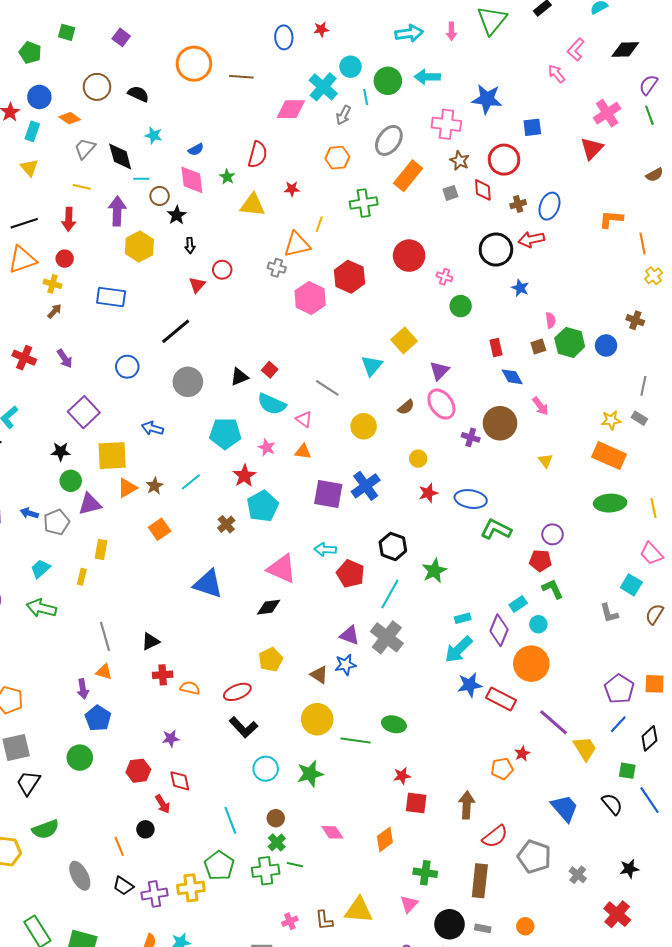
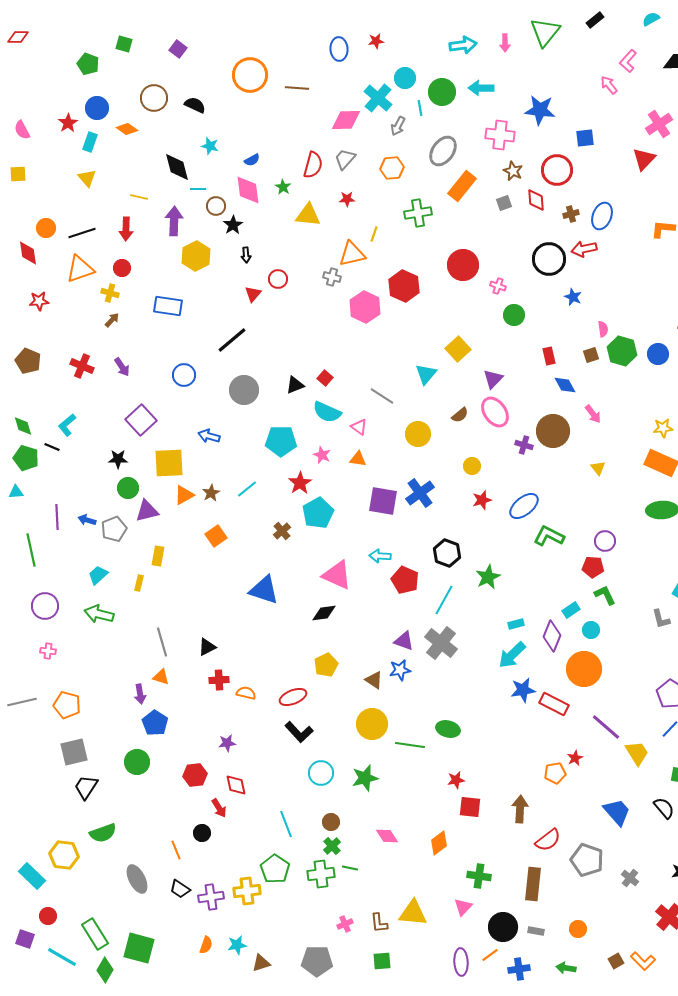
gray trapezoid: (85, 149) -> (345, 159), moved
blue ellipse: (471, 499) -> (524, 506), turned -48

